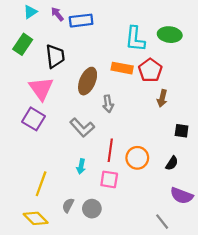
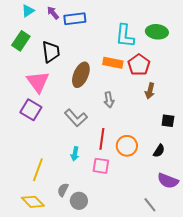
gray arrow: (108, 104) -> (109, 100), moved
gray circle: (92, 209) -> (79, 201), moved

